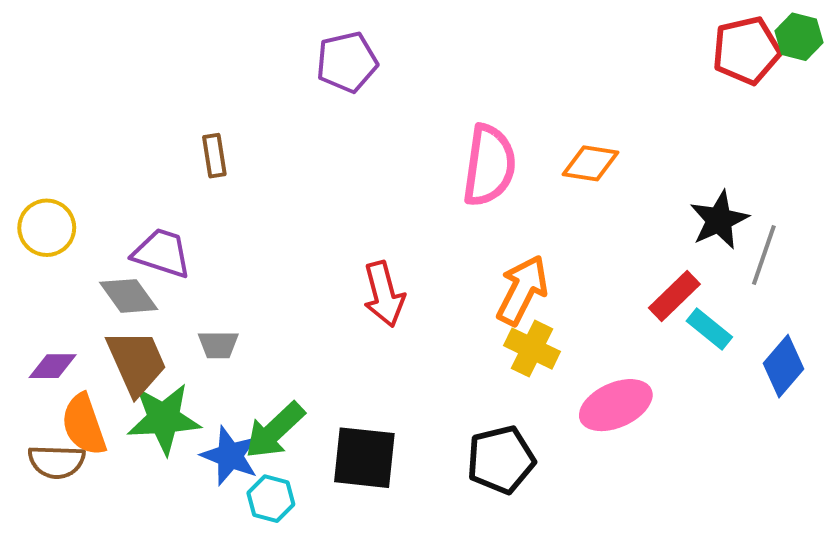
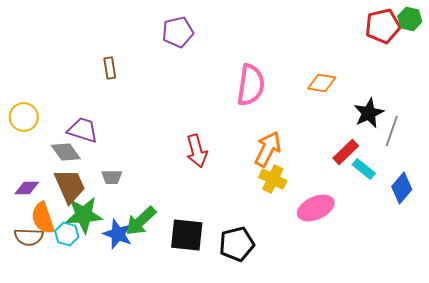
brown rectangle: (214, 156) -> (110, 68), moved
orange diamond: (590, 163) -> (322, 83), moved
black pentagon: (501, 460) -> (237, 244), moved
cyan hexagon: (271, 499) -> (67, 234), moved

